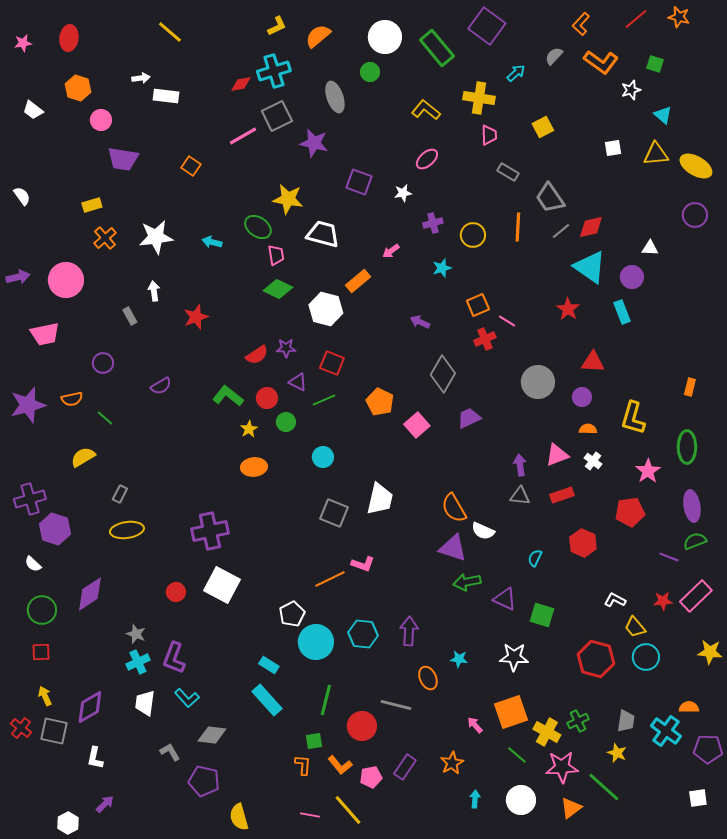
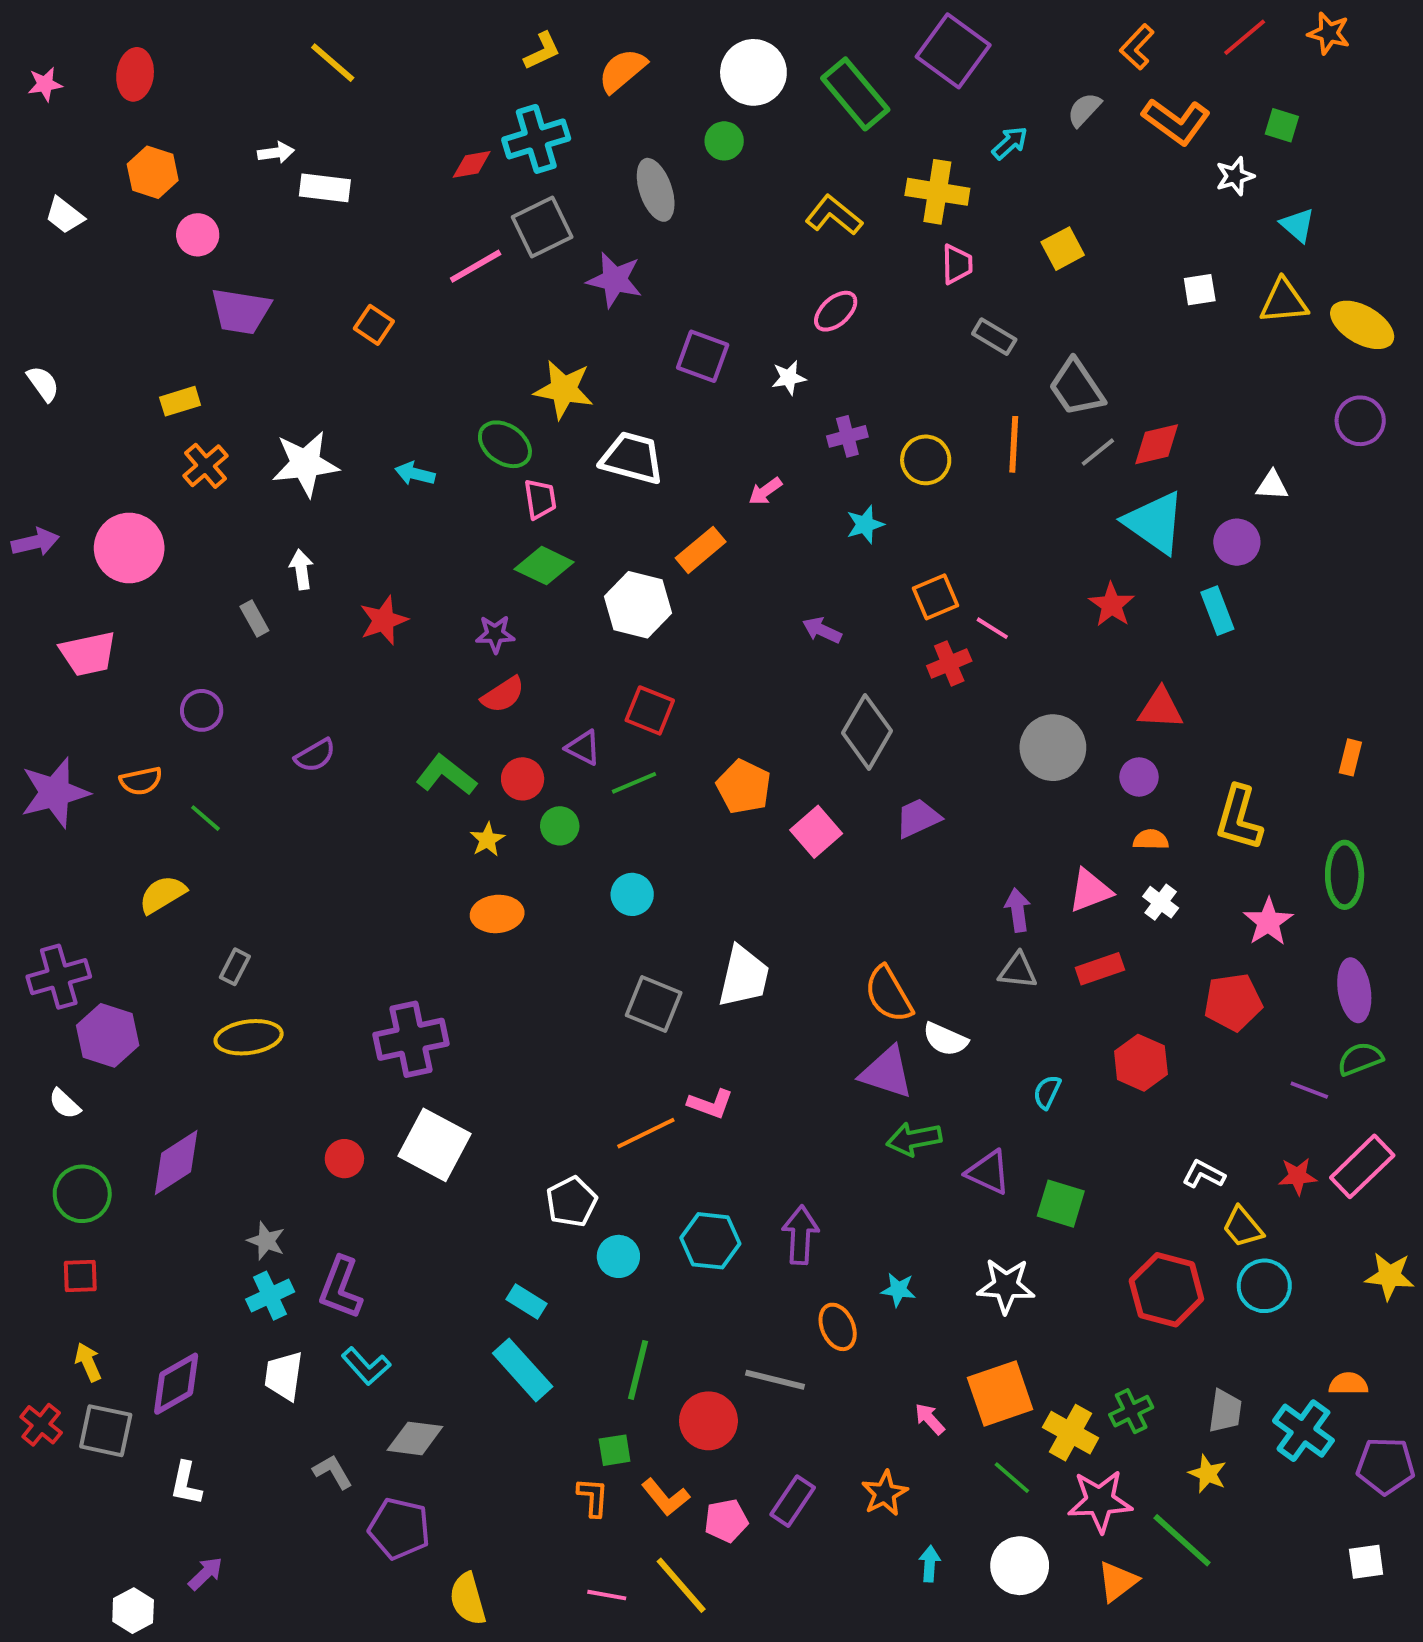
purple star: (286, 348) -> (495, 634), moved
cyan circle: (316, 642) -> (618, 1256), size x0.6

